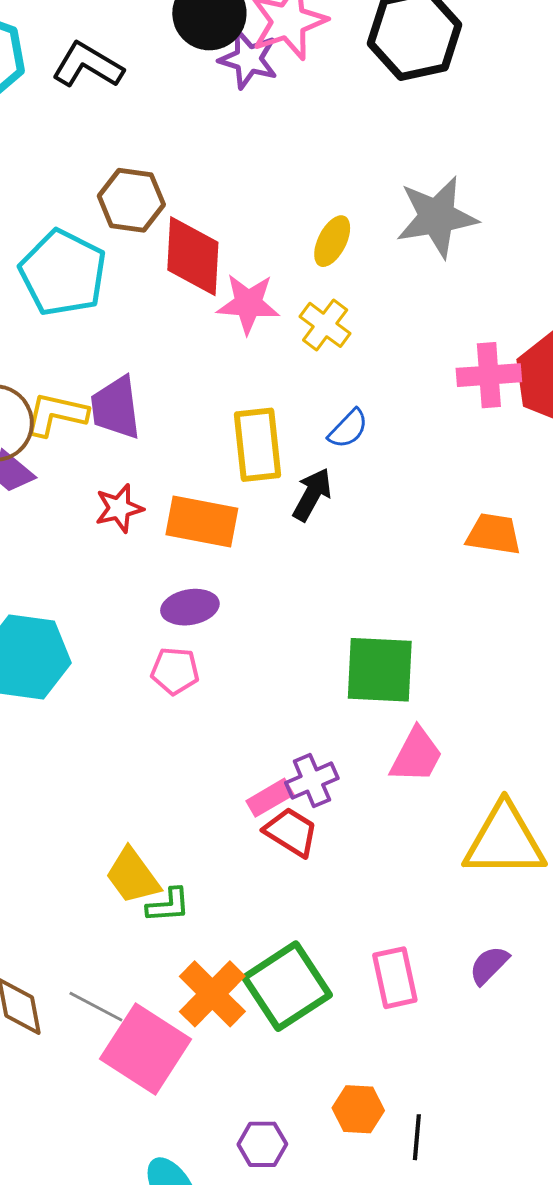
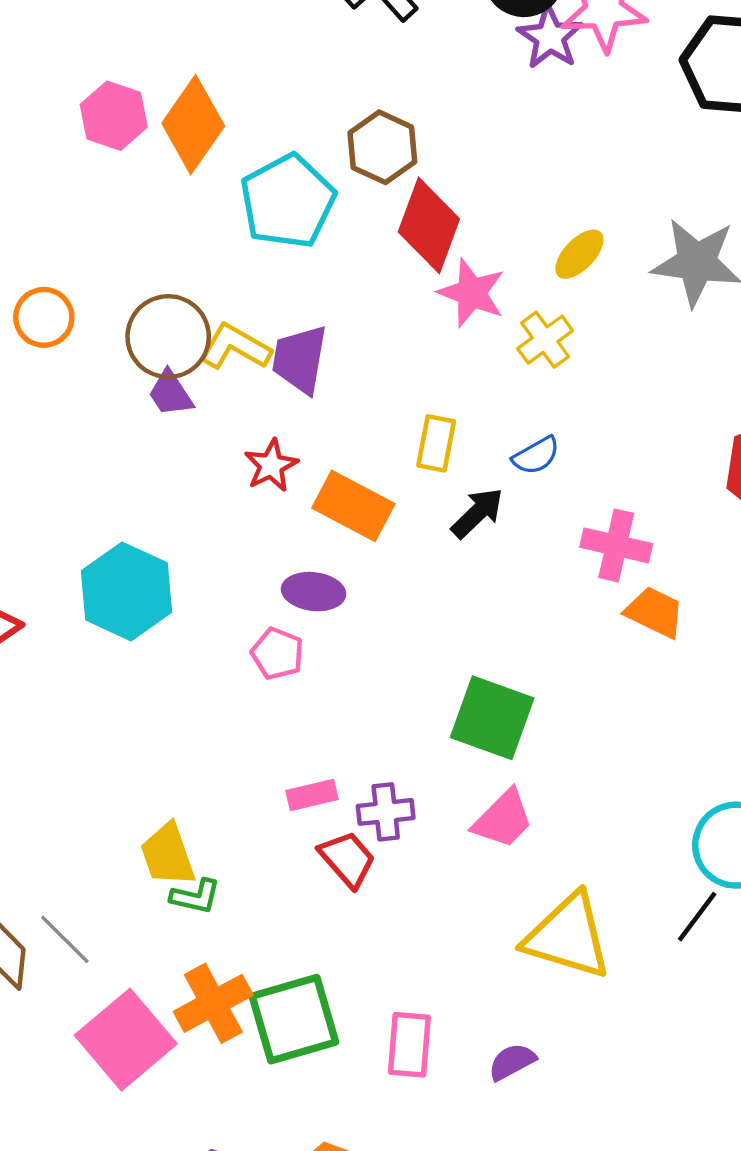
pink cross: (489, 375) -> (616, 545), moved
yellow rectangle: (257, 445) -> (436, 443), size x0.7
red star: (119, 508) -> (271, 465), turned -30
pink rectangle: (270, 798) -> (312, 795), moved
gray line: (96, 1007) -> (65, 939), moved

